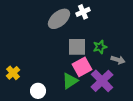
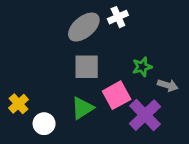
gray square: (77, 47) -> (87, 67), moved
green triangle: (70, 81) -> (82, 108), moved
white circle: (38, 91) -> (44, 124), moved

